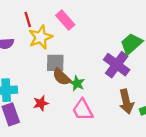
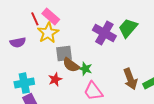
pink rectangle: (65, 20) -> (51, 17), moved
purple cross: (117, 65) -> (104, 33), moved
red star: (41, 103) -> (55, 79), moved

